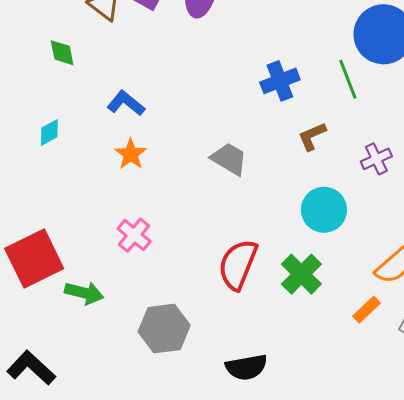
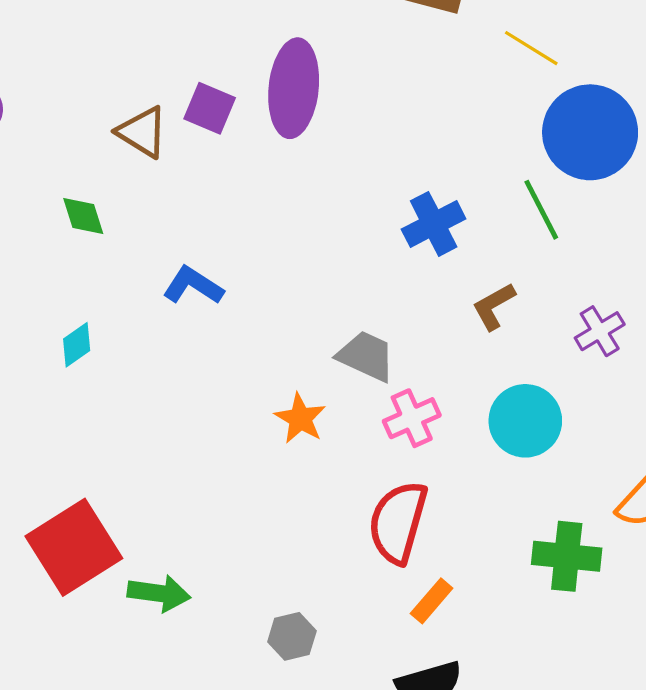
orange star: (131, 154) -> (300, 418), moved
pink cross: (134, 235) -> (412, 418), moved, turned 32
green cross: (301, 274) -> (567, 556), moved, turned -33
orange rectangle: (366, 310) -> (432, 601), moved
gray hexagon: (164, 329) -> (292, 636), size x0.6

